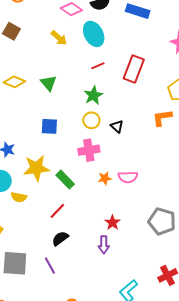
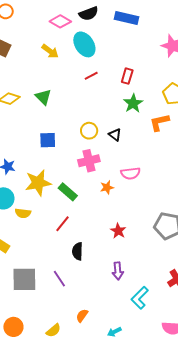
red rectangle: (134, 69) -> (127, 76), size x0.6
green star: (93, 95) -> (133, 103), moved
pink semicircle: (128, 177) -> (130, 173), moved
black semicircle: (60, 238) -> (77, 251), moved, turned -48
purple arrow: (104, 245) -> (118, 271), moved

